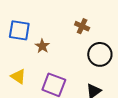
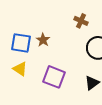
blue square: (19, 30) -> (21, 43), moved

